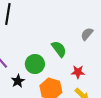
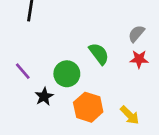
red star: (78, 72) -> (139, 59), moved

